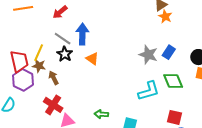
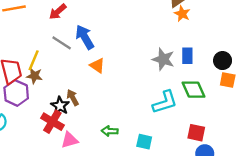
blue arrow: (82, 34) -> (85, 37), turned -30
blue rectangle: (169, 52) -> (187, 56), turned -32
black star: (65, 54) -> (60, 106), moved
brown arrow: (54, 78) -> (73, 98), moved

